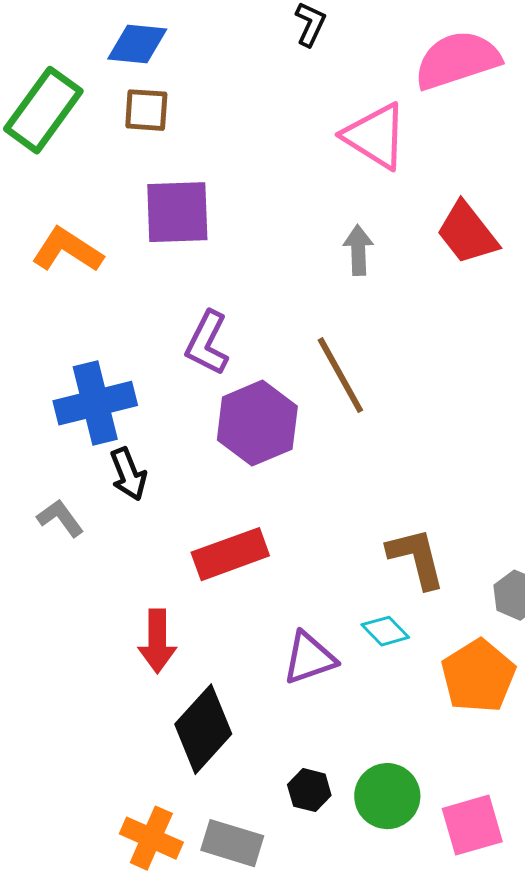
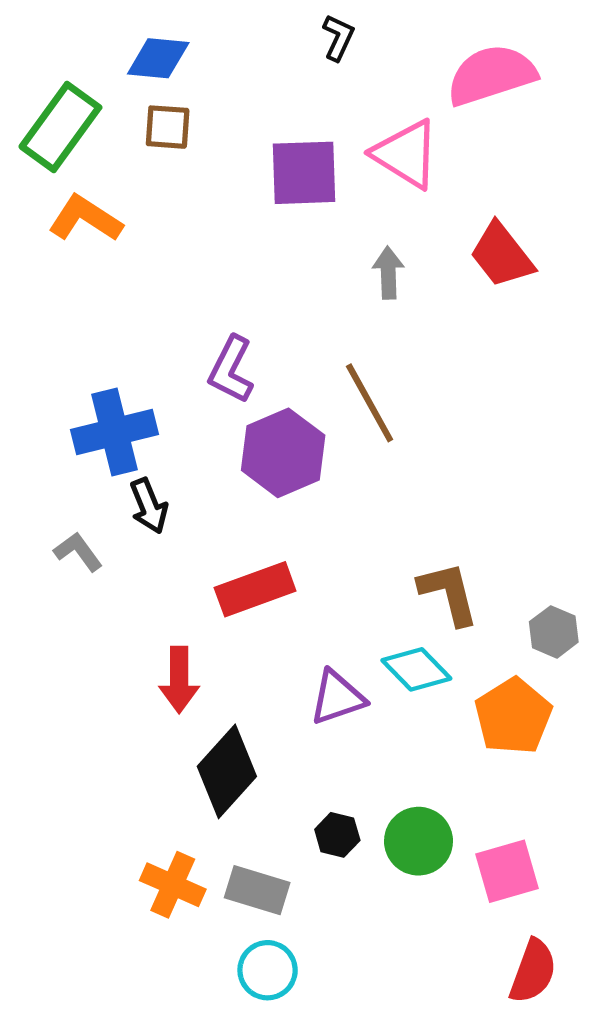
purple square: (177, 212) -> (304, 173), moved
orange L-shape: (67, 250) -> (85, 219), moved
cyan diamond: (385, 631) -> (416, 669), size x1.4

